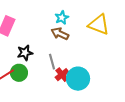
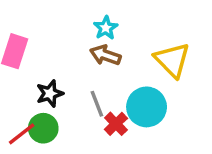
yellow triangle: (99, 24) -> (172, 60), moved, turned 30
cyan circle: (78, 79) -> (147, 107), moved

